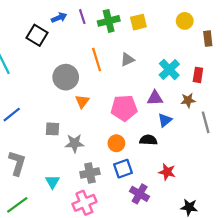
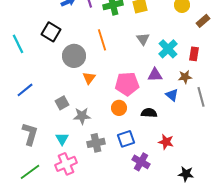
black square: (37, 35) -> (51, 32), moved
brown rectangle: (208, 39) -> (203, 21), turned 56
gray triangle: (127, 60) -> (143, 39), moved, turned -40
blue triangle: (165, 120) -> (172, 95), moved, turned -40
gray square: (52, 129) -> (62, 103), turned -32
orange circle: (116, 143) -> (119, 108), moved
cyan triangle: (52, 182) -> (62, 139), moved
pink cross: (84, 203) -> (66, 164), moved

